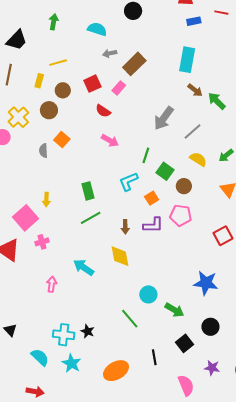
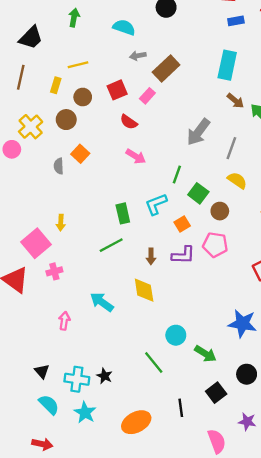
gray line: (193, 131) -> (231, 148), turned -30
green rectangle: (88, 191) -> (123, 213), moved
black triangle: (10, 330) -> (42, 371), moved

